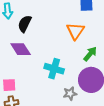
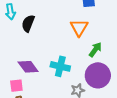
purple diamond: (21, 49) -> (28, 67), moved

